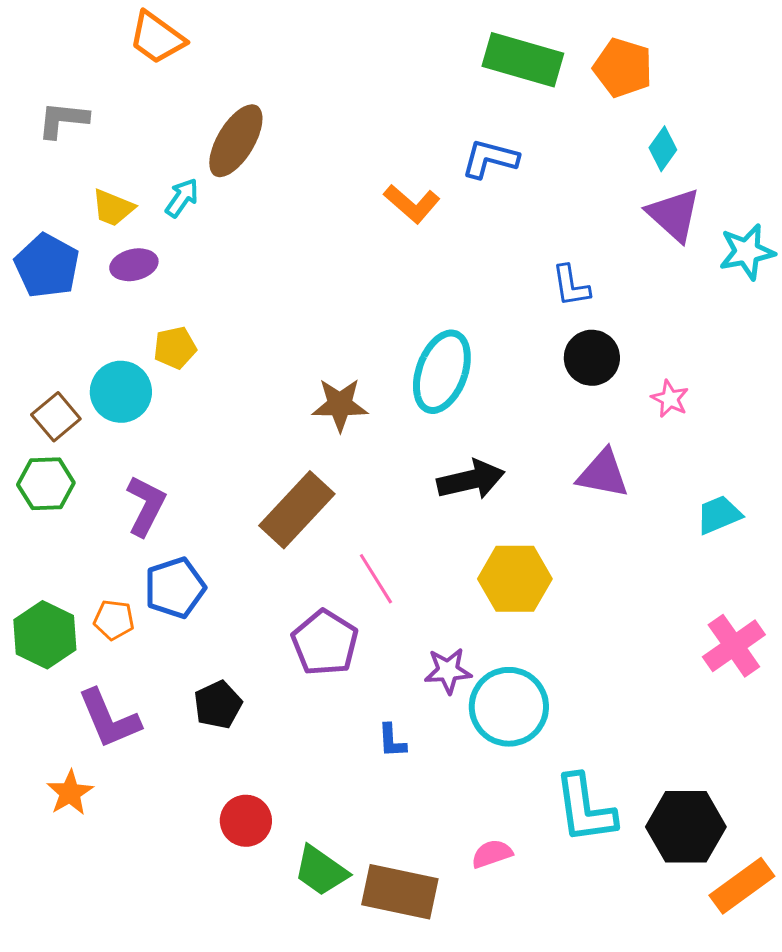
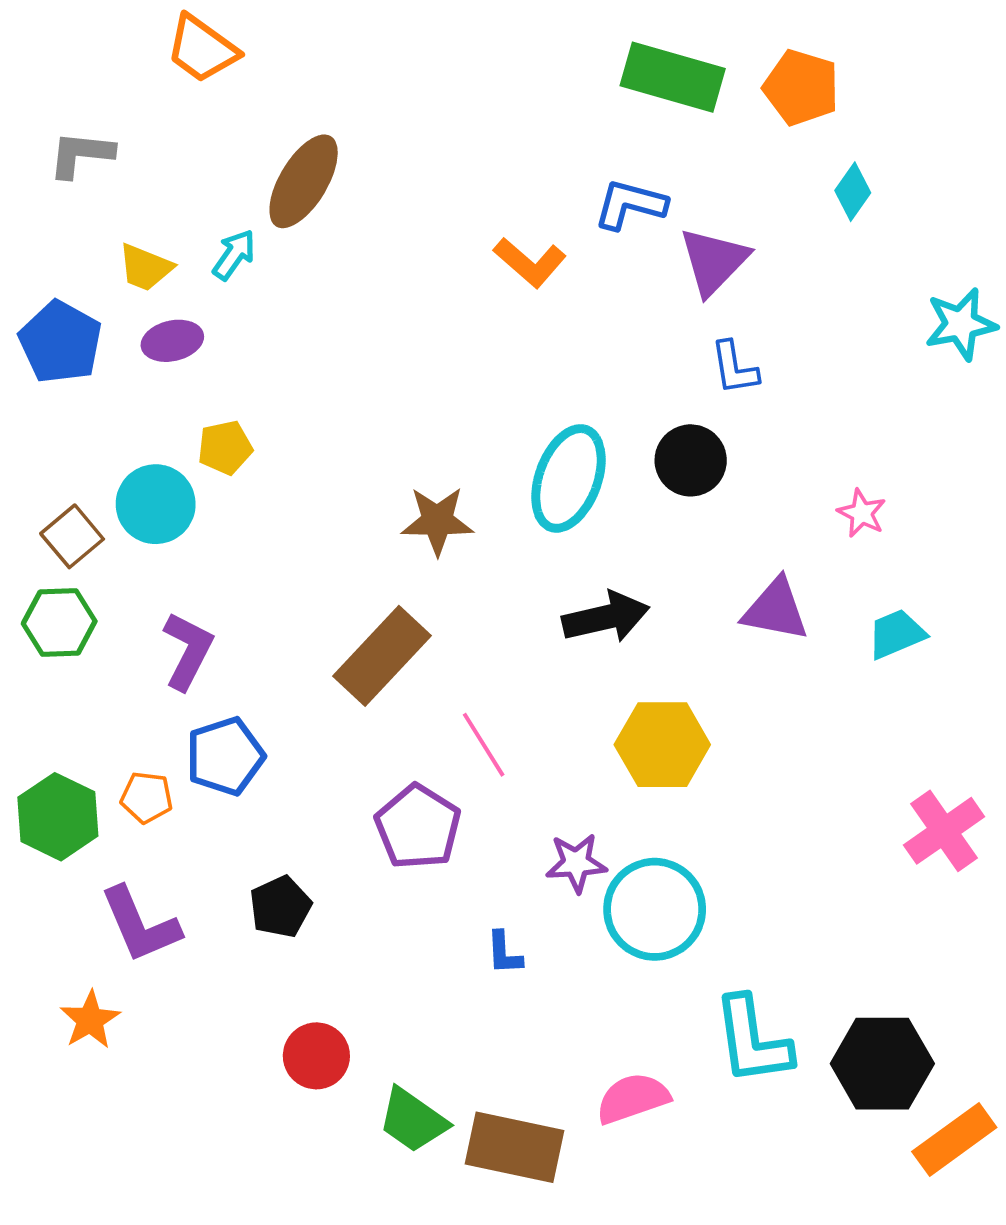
purple triangle: (674, 215) -> (714, 261), moved, turned 32
black circle: (592, 358) -> (691, 460), moved
cyan trapezoid: (719, 515) -> (896, 634), moved
pink semicircle: (492, 854) -> (633, 1098), size x1.4

